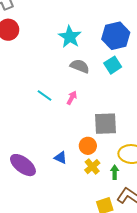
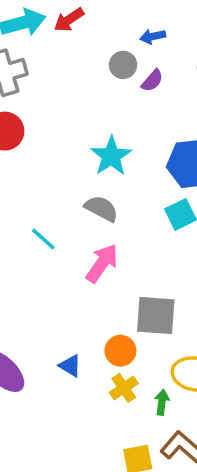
gray semicircle: (80, 66) -> (101, 209), moved
cyan line: (45, 96) -> (43, 239), moved
pink arrow: (72, 98) -> (102, 263), size x1.6

